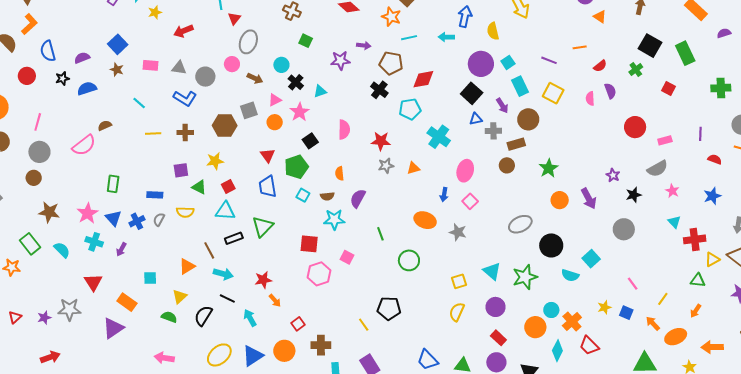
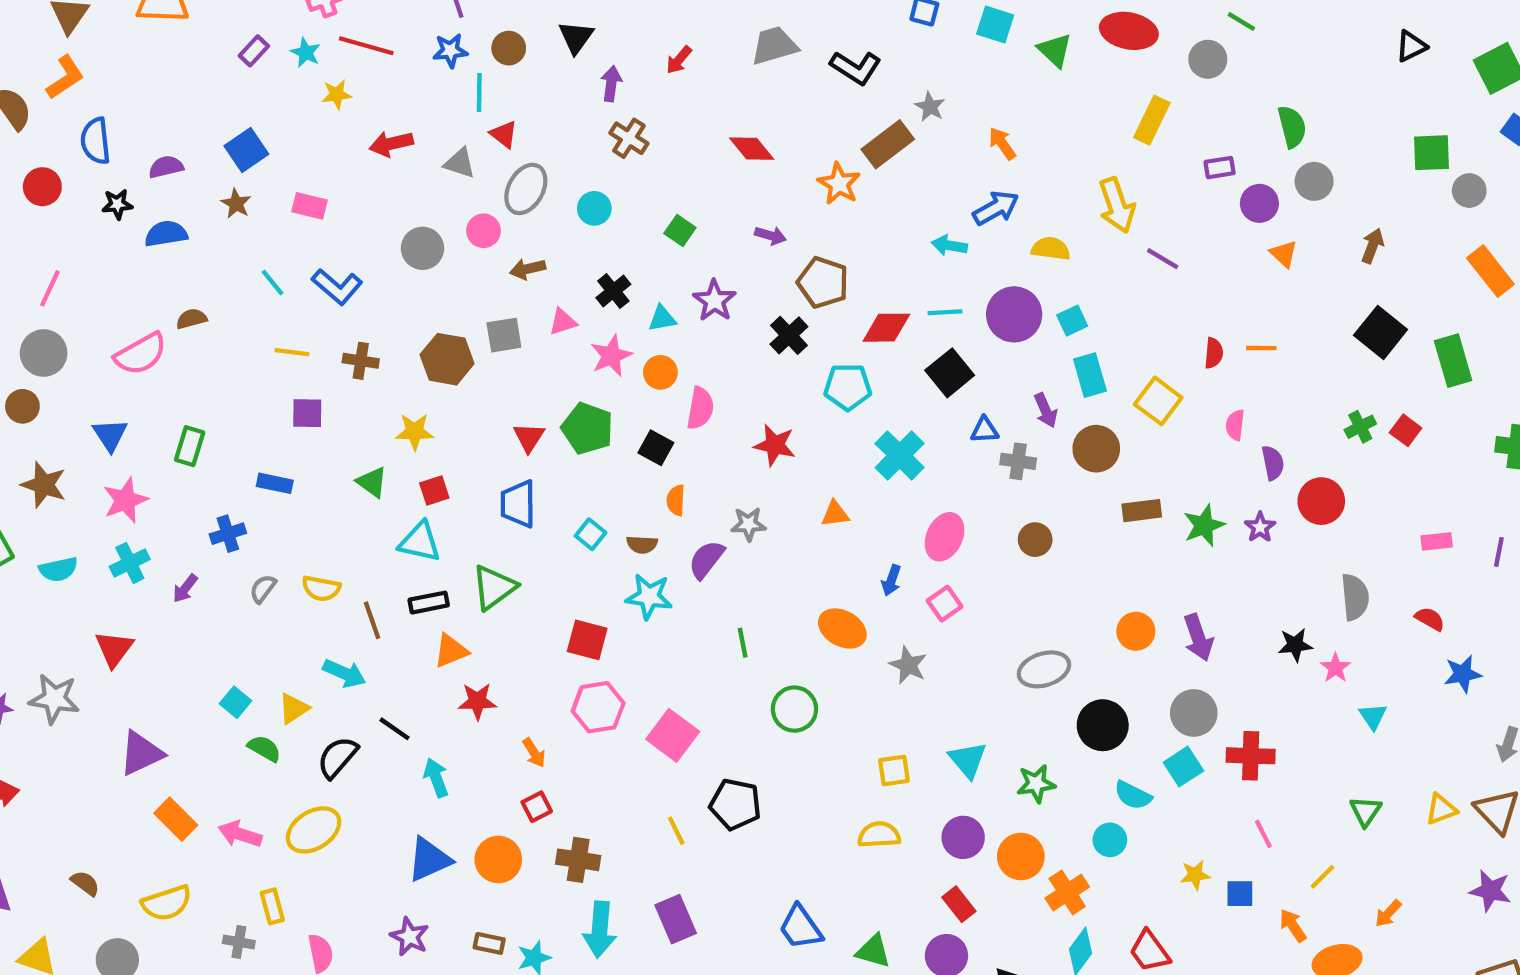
blue arrow: (465, 17) -> (996, 208), turned 40
red triangle: (234, 18) -> (504, 134), turned -40
yellow semicircle: (493, 31) -> (1051, 249), turned 102
cyan line: (409, 38) -> (945, 312), moved
green square: (306, 41) -> (680, 230), moved
orange line: (580, 47) -> (1261, 348), moved
purple star: (340, 60) -> (714, 301), moved, turned 30
purple line: (549, 60) -> (1163, 259), moved
cyan circle: (281, 65) -> (594, 208), moved
red semicircle: (600, 66) -> (1214, 353), moved, turned -56
gray triangle: (179, 68) -> (460, 163), moved
green cross: (636, 70) -> (1360, 427), moved
brown arrow: (255, 78) -> (528, 269), turned 133
purple semicircle: (610, 91) -> (1273, 463), moved
black square: (472, 93) -> (950, 373), moved
blue L-shape: (185, 98) -> (337, 287), moved
orange circle: (275, 122) -> (660, 372), moved
purple line: (700, 134) -> (1499, 552), moved
pink rectangle: (665, 140) -> (1437, 541), moved
black square: (310, 141) -> (656, 448), moved, turned -35
brown rectangle: (516, 144) -> (1142, 511), moved
red semicircle: (715, 159) -> (1430, 619), moved
gray star: (386, 166) -> (748, 524), moved
green pentagon: (296, 167) -> (587, 428), moved, turned 30
green star: (549, 168) -> (1204, 525), moved
gray semicircle: (657, 169) -> (1355, 597), turned -75
purple square: (181, 170) -> (307, 413), moved
purple star: (613, 175) -> (1260, 527), moved
pink star: (672, 191) -> (1335, 668), moved
yellow semicircle: (185, 212) -> (321, 588), moved
blue triangle: (113, 218) -> (110, 435), moved
gray semicircle: (159, 219) -> (263, 589), moved
gray circle: (624, 229) -> (1194, 713), moved
red cross: (695, 239) -> (1251, 756), moved
cyan cross: (94, 242) -> (130, 563), turned 36
cyan semicircle: (62, 250) -> (58, 569), turned 114
pink square: (347, 257) -> (673, 735), moved, size x1.6
orange triangle: (187, 266) -> (451, 651), moved
cyan arrow: (223, 274) -> (344, 673), moved
green star: (525, 277) -> (1036, 784), size x0.7
cyan square: (150, 278) -> (236, 702), moved, turned 32
green triangle: (698, 280) -> (1366, 811), moved, turned 49
orange arrow: (275, 301) -> (534, 753), moved
orange rectangle: (127, 302) -> (176, 819), moved
cyan circle: (551, 310) -> (1110, 840), moved
yellow semicircle: (457, 312) -> (879, 835), turned 54
blue square: (626, 313) -> (1240, 894), turned -32
orange cross: (572, 322) -> (1067, 892), moved
orange circle: (535, 327) -> (1021, 856), moved
yellow ellipse: (219, 355) -> (314, 830), moved

